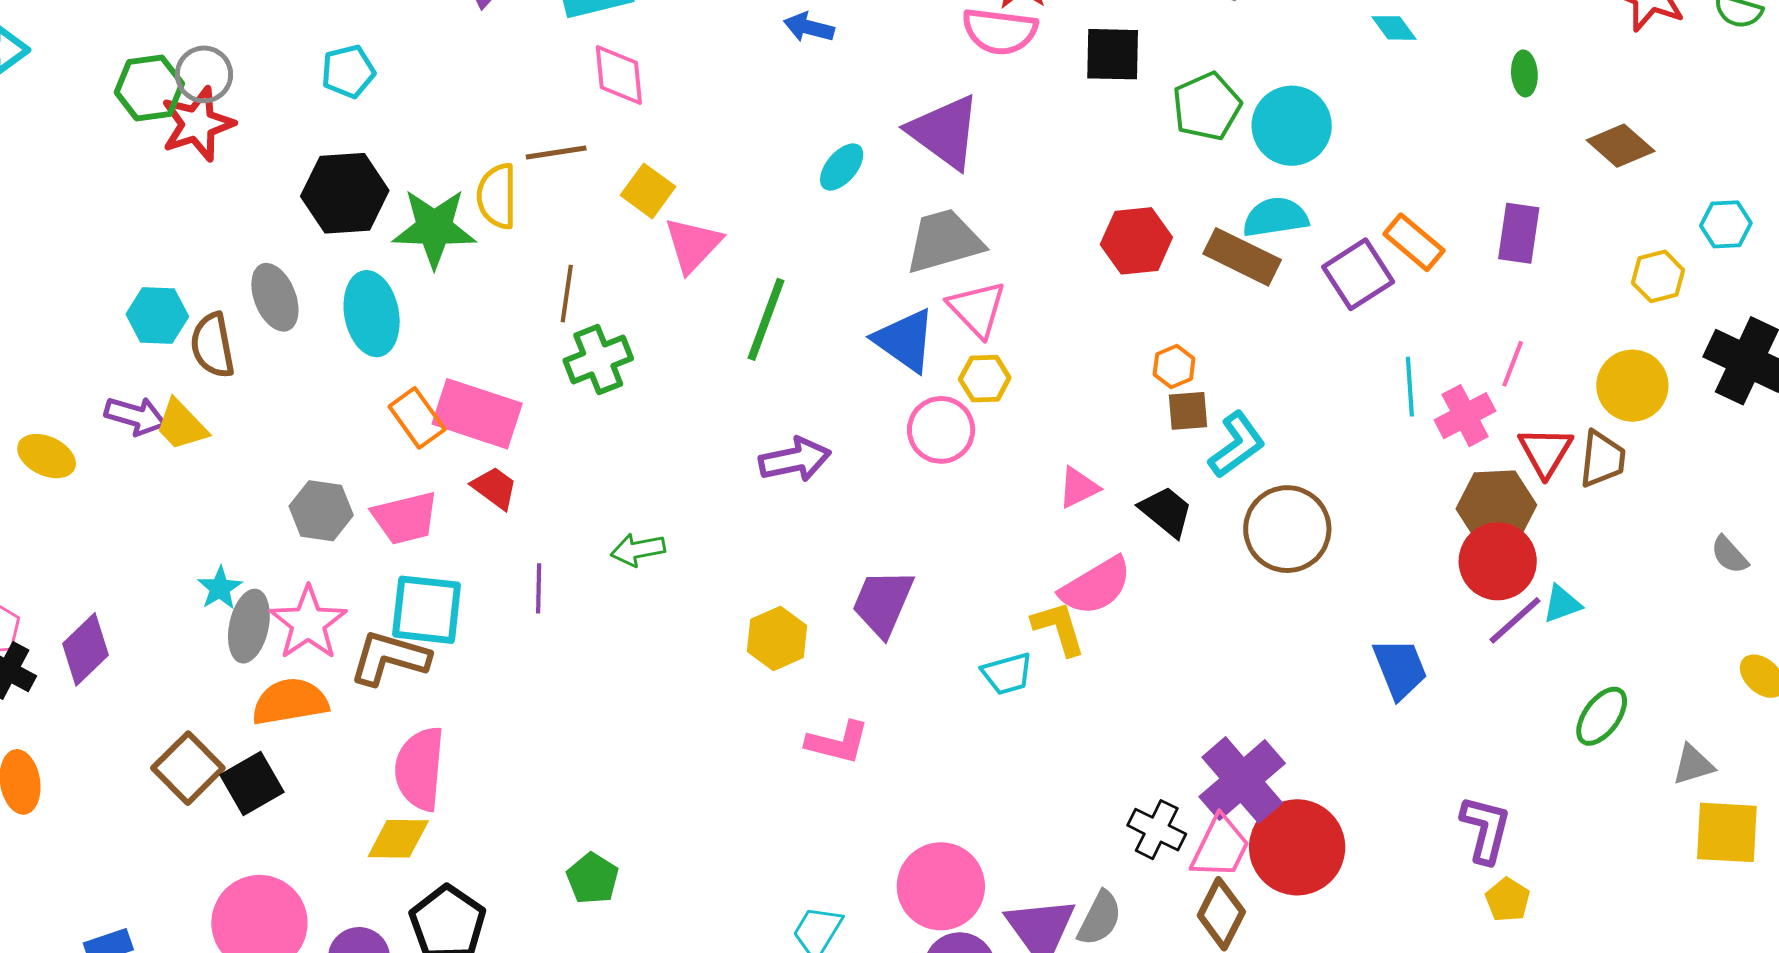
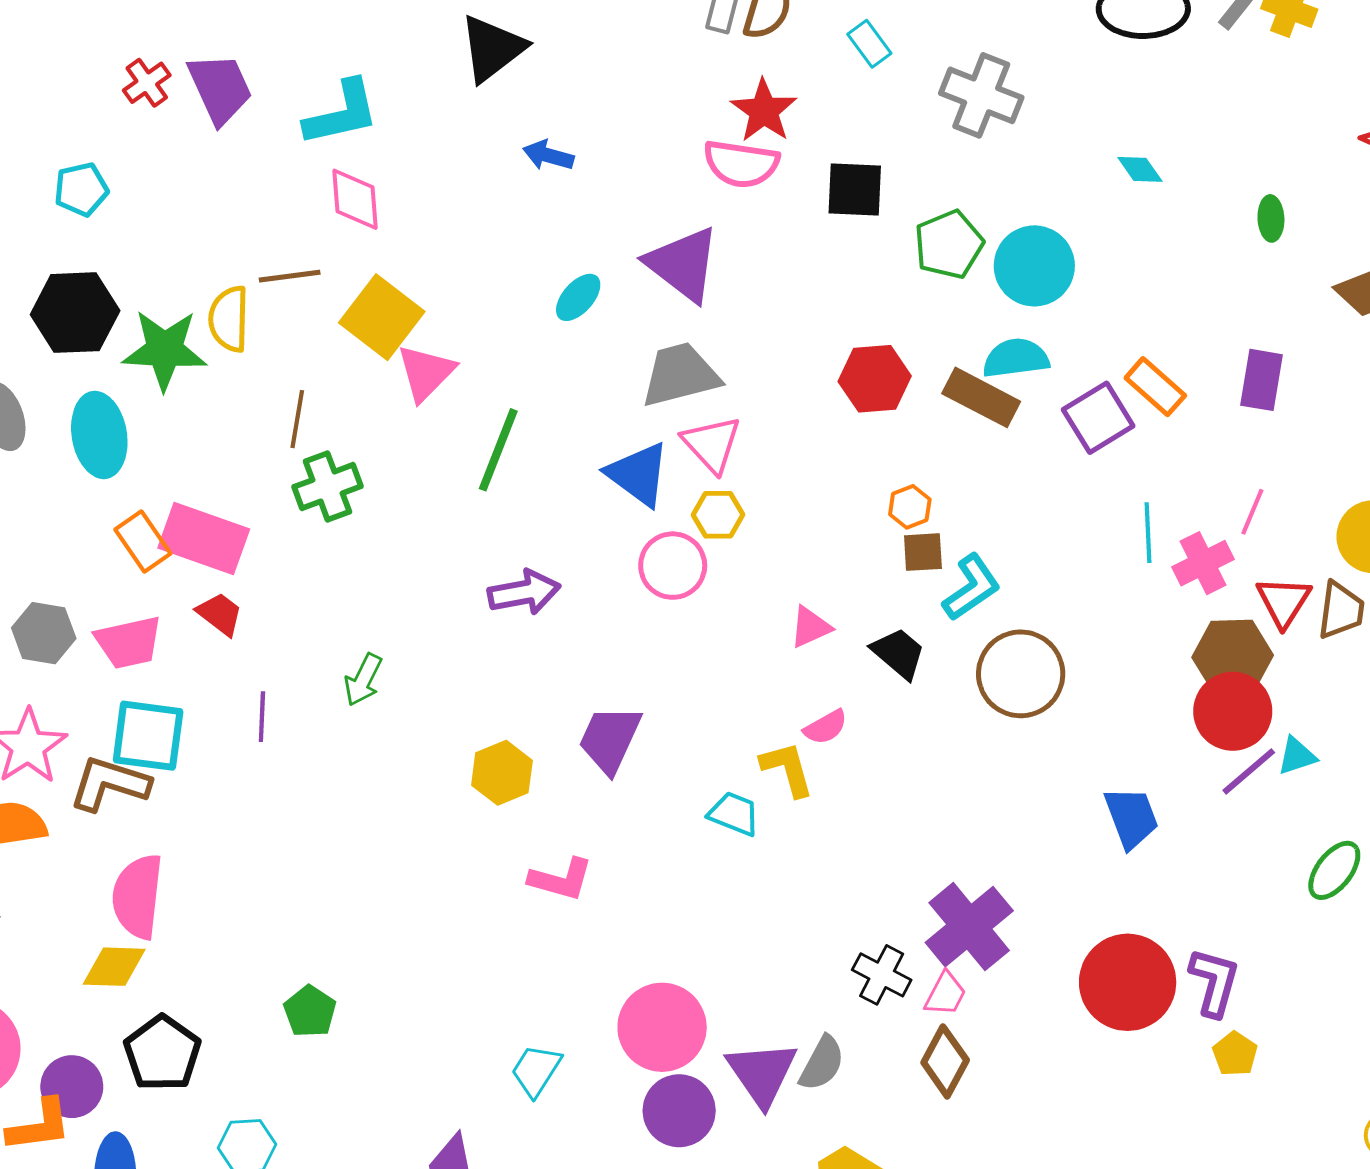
yellow square: (648, 191) -> (382, 317), size x1.5
green arrow: (638, 550) -> (363, 680), turned -54
pink semicircle: (1096, 586) -> (826, 727), size x0.6
cyan trapezoid: (1007, 674) -> (734, 814), turned -144
pink trapezoid: (1220, 847) -> (945, 994), size x0.7
red circle: (1297, 847) -> (1128, 982), moved

